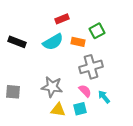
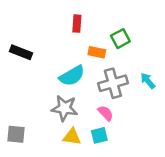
red rectangle: (62, 19) -> (77, 24), turned -64
cyan semicircle: (53, 42) -> (72, 76), moved
gray square: (13, 92) -> (16, 134), moved
cyan arrow: (104, 97) -> (148, 81), moved

